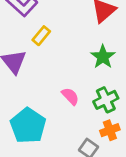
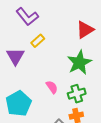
green star: (103, 57) -> (79, 63), size x1.4

